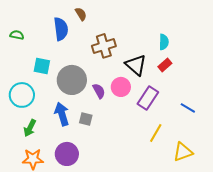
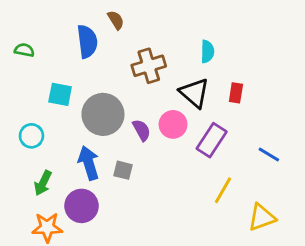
cyan semicircle: (164, 42) -> (207, 51), moved
red rectangle: (165, 65) -> (236, 93), turned -40
cyan circle: (22, 95) -> (31, 136), size x0.7
purple circle: (67, 154) -> (82, 206), moved

